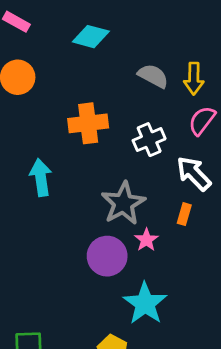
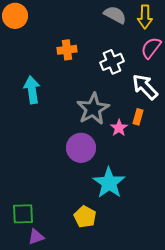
orange cross: (88, 123) -> (67, 50), size x0.7
pink star: (146, 240) -> (119, 128), moved

